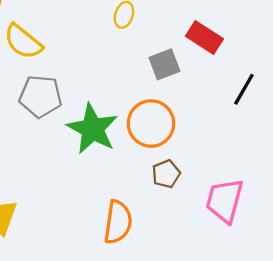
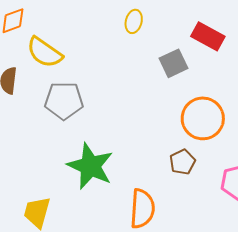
orange circle: (151, 123) -> (203, 118), moved
green star: (93, 129) -> (90, 166), moved

